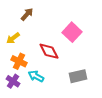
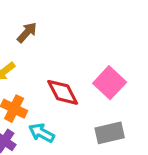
pink square: (72, 32) -> (110, 83), moved

